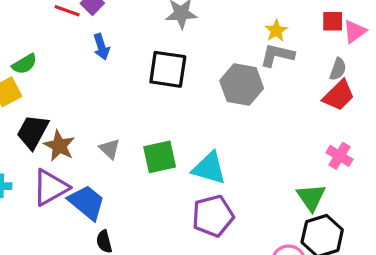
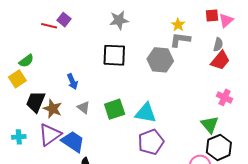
blue arrow: (101, 47) -> (72, 82), moved

